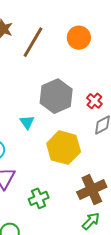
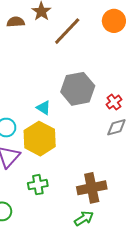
orange circle: (79, 38) -> (114, 21), moved
cyan triangle: (27, 122) -> (44, 108), turned -35
yellow hexagon: (64, 148) -> (40, 139), moved

